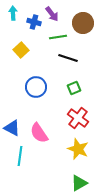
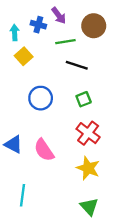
cyan arrow: (13, 13) -> (15, 33), moved
cyan line: (20, 156) -> (23, 195), moved
green triangle: (79, 183) -> (89, 207), turned -42

